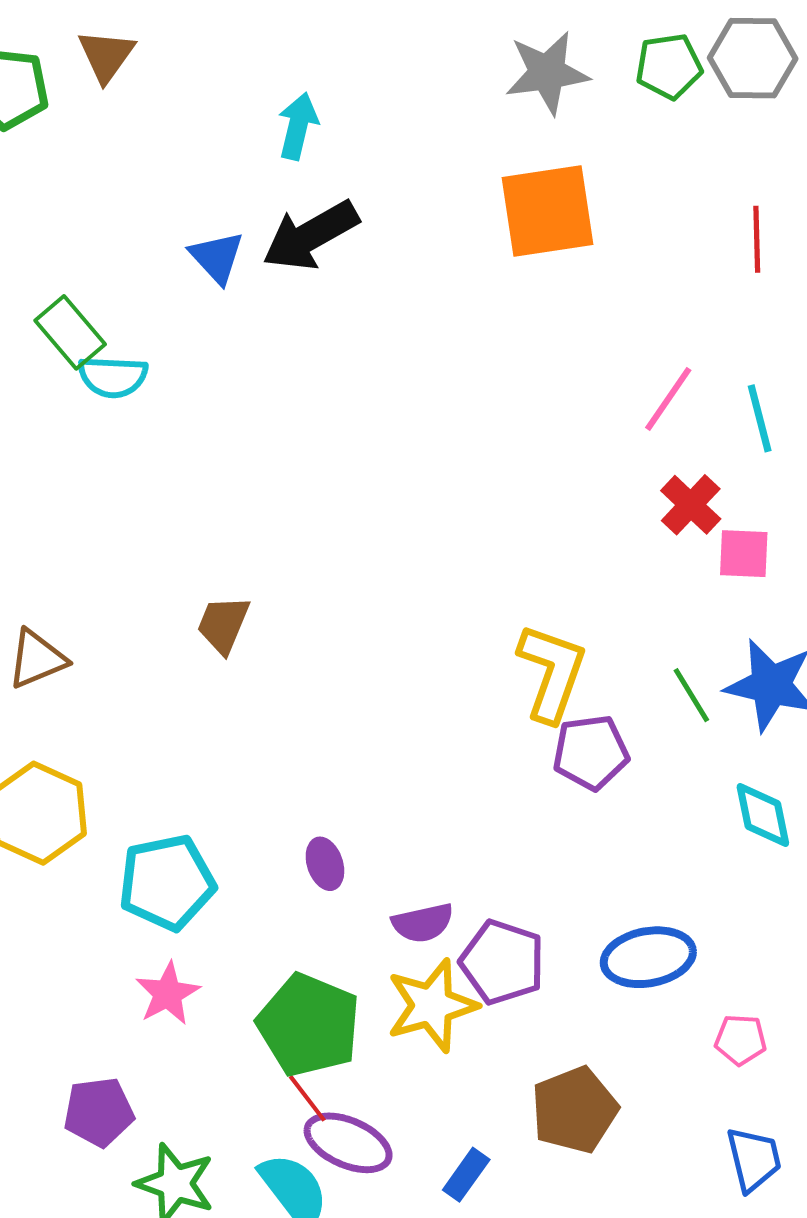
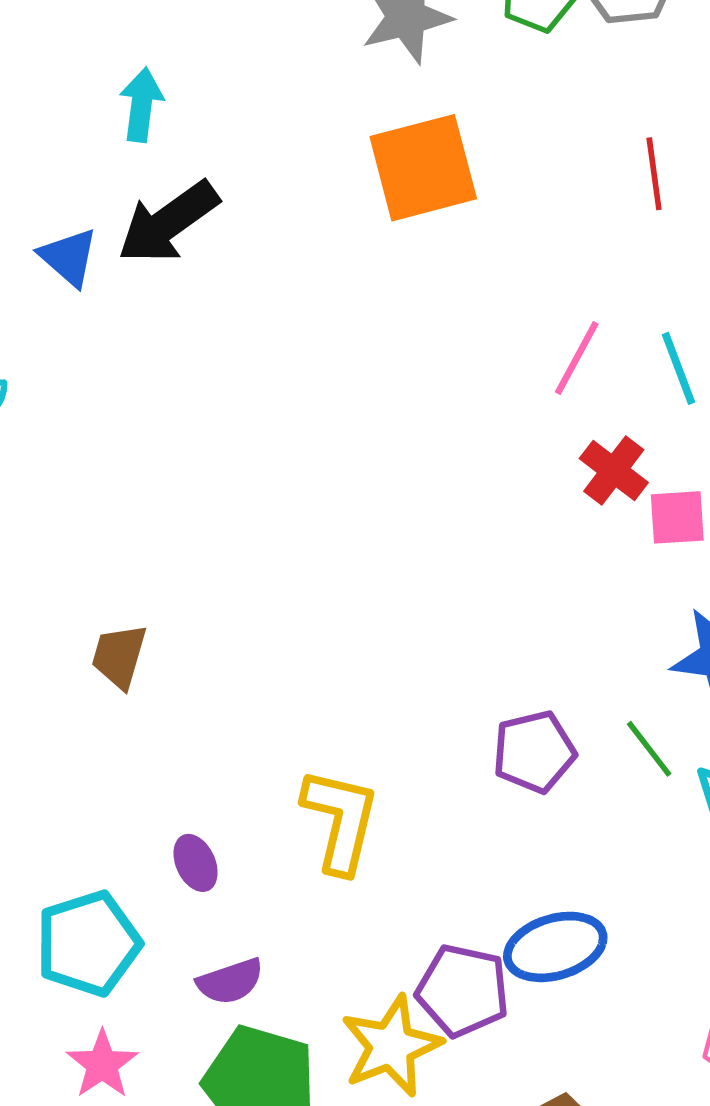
yellow L-shape: (552, 673) -> (340, 820), moved
green line: (691, 695) -> (649, 749), moved
purple ellipse: (325, 864) -> (196, 863), moved
purple semicircle: (423, 923) -> (230, 981), moved
blue ellipse: (648, 957) -> (555, 947), moved

